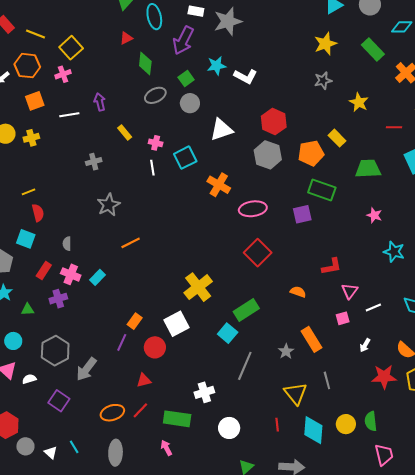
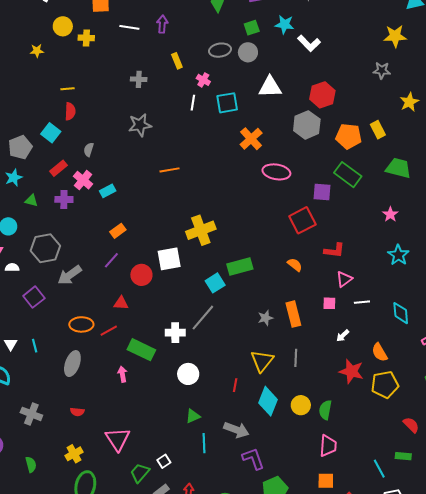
gray ellipse: (155, 95) -> (220, 50), moved
orange line: (131, 243) -> (170, 170), moved
red square: (258, 253) -> (302, 220), moved
orange rectangle: (135, 321) -> (118, 231), moved
gray line: (245, 366) -> (203, 318), moved

